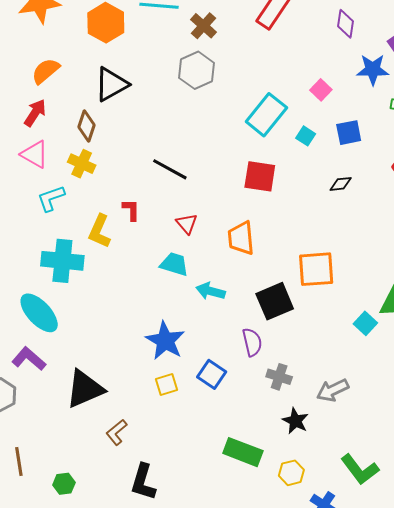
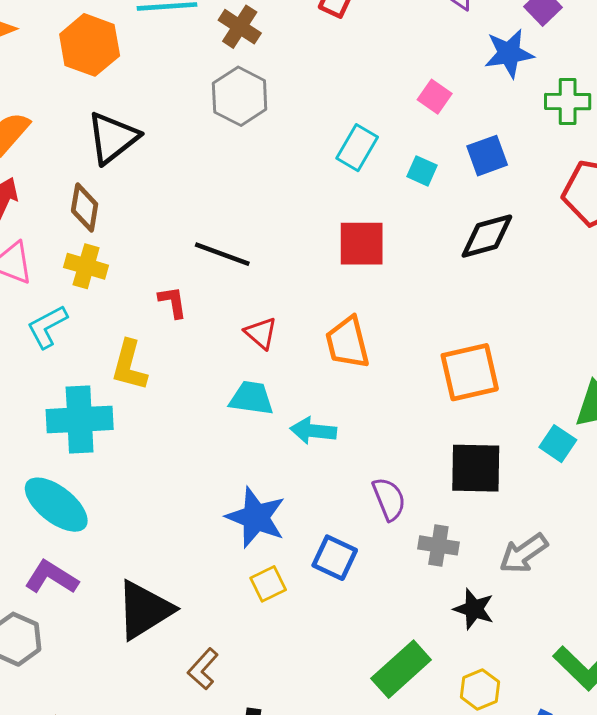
cyan rectangle: (266, 115) -> (357, 148), size x0.7
black diamond: (341, 184) -> (487, 236), size x1.6
red L-shape: (131, 210) -> (173, 302), moved
black square: (275, 301) -> (476, 468), moved, turned 33
green rectangle: (243, 452) -> (401, 669), turned -54

